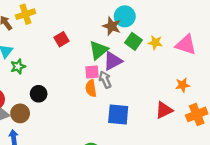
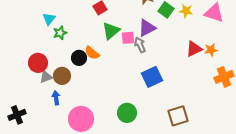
green triangle: (99, 50) -> (111, 31), moved
orange semicircle: (91, 88) -> (92, 53), moved, turned -42
red triangle: (164, 110) -> (194, 49), moved
blue square: (118, 114) -> (152, 77), turned -30

